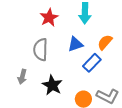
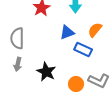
gray semicircle: (41, 50) -> (17, 38), moved
blue rectangle: (92, 63) -> (83, 50), turned 72

